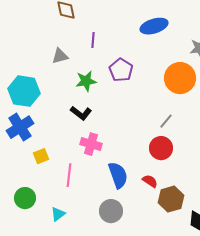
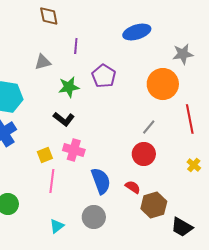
yellow square: (41, 156) -> (45, 155), moved
cyan triangle: (58, 214) -> (57, 226), moved

